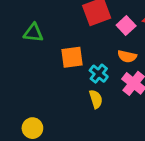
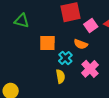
orange semicircle: (127, 56) -> (81, 44), moved

